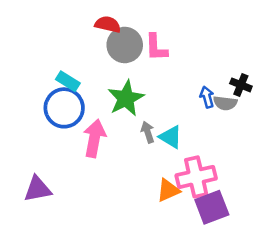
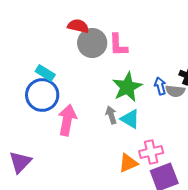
green star: (126, 98) -> (127, 87), moved
pink cross: (196, 177) -> (151, 152), size x0.7
purple triangle: (38, 189) -> (20, 162), turned -35

